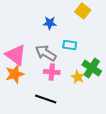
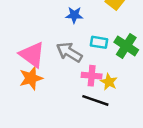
green cross: (92, 68) -> (126, 46), moved
pink cross: (52, 72) -> (92, 76), moved
black line: (46, 99) -> (95, 100), moved

